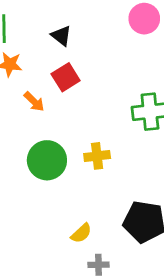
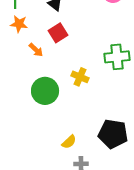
yellow cross: (97, 156) -> (80, 77), moved, turned 30

